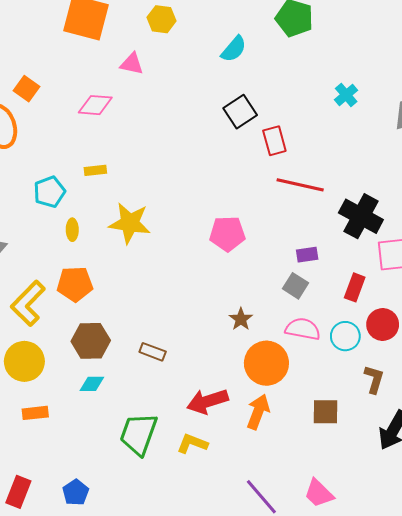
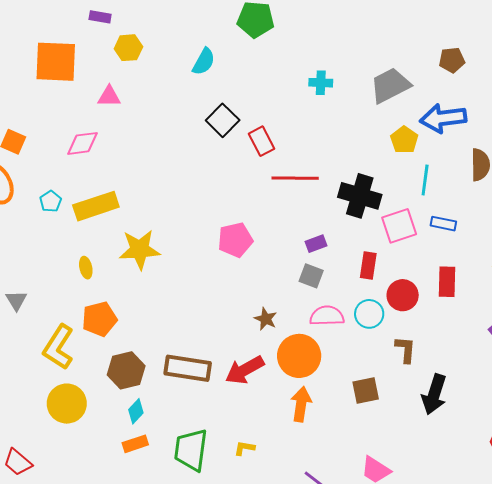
cyan cross: (346, 95) -> (321, 83), turned -35
yellow rectangle: (95, 170) -> (96, 206), size x2.0
cyan pentagon: (49, 192) -> (51, 201), moved, size x0.7
brown rectangle: (153, 352) -> (188, 368), size x1.8
cyan diamond: (92, 384) -> (136, 411), turned -35
red arrow: (207, 401) -> (245, 370), moved
orange rectangle: (35, 413) -> (135, 444), moved
yellow L-shape: (192, 444) -> (244, 448), size x0.7

